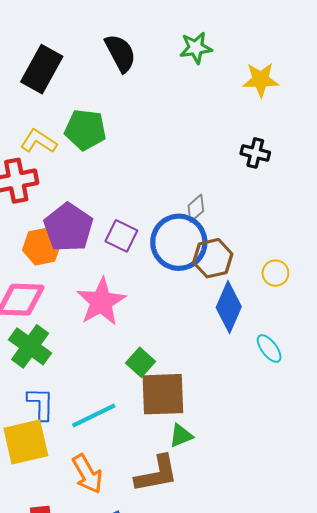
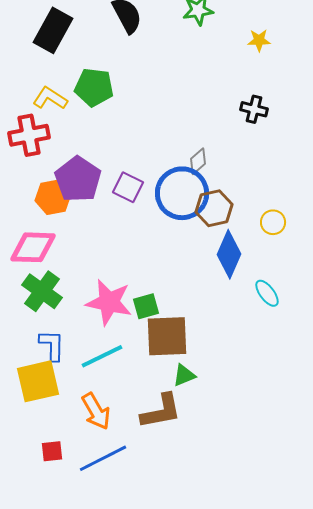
yellow star: (261, 80) -> (259, 40), size x0.7
pink star: (101, 302) -> (109, 302), moved, turned -30
green square: (141, 362) -> (146, 306), turned 32

